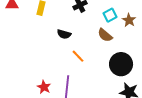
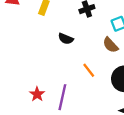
orange line: (78, 56) -> (89, 70), moved

